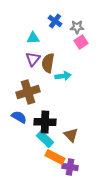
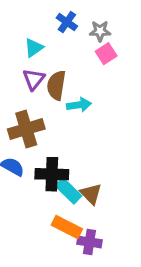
cyan triangle: (33, 38) -> (34, 48), turned -32
cyan rectangle: (45, 139) -> (68, 191), moved

